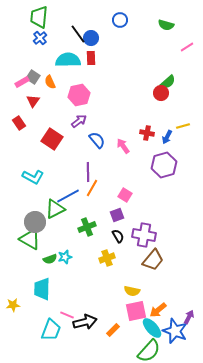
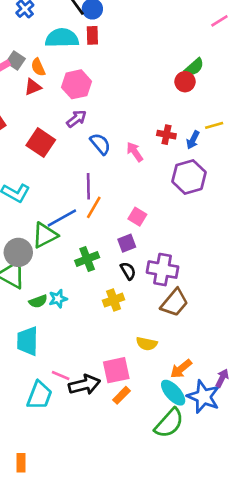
red triangle: (33, 101) -> (33, 87), moved, turned 32
pink square: (136, 311) -> (116, 370), moved

